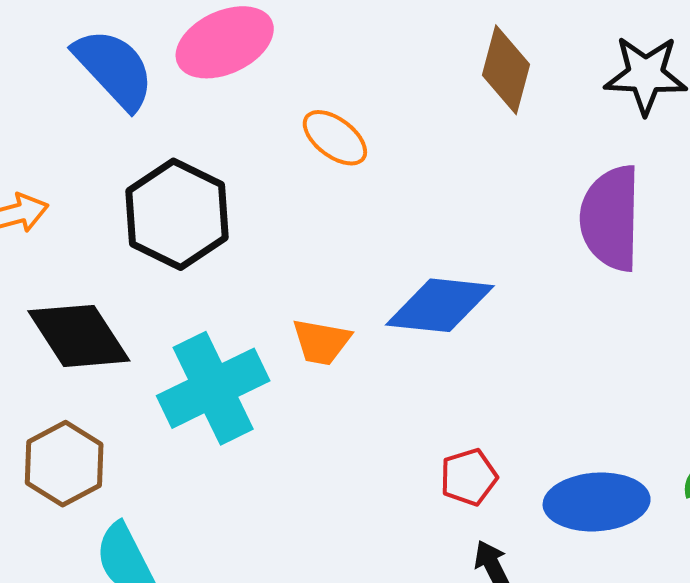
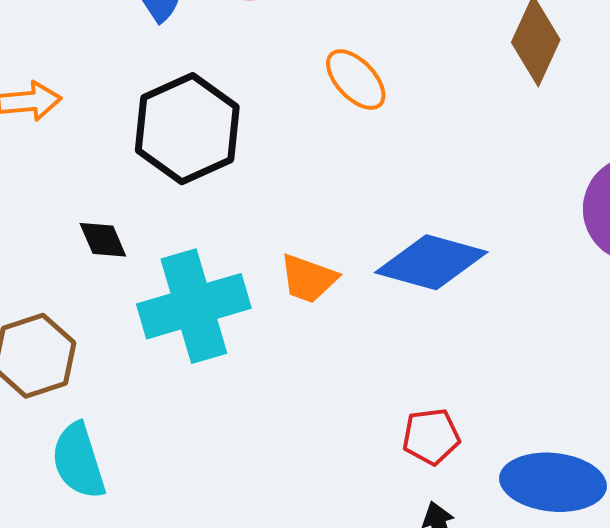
black diamond: (79, 336) -> (103, 240), moved, size x0.5

